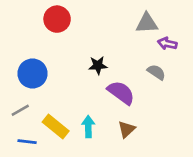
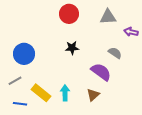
red circle: (57, 19) -> (69, 14), moved
purple arrow: (167, 44) -> (131, 32), moved
purple semicircle: (121, 93) -> (101, 72), moved

